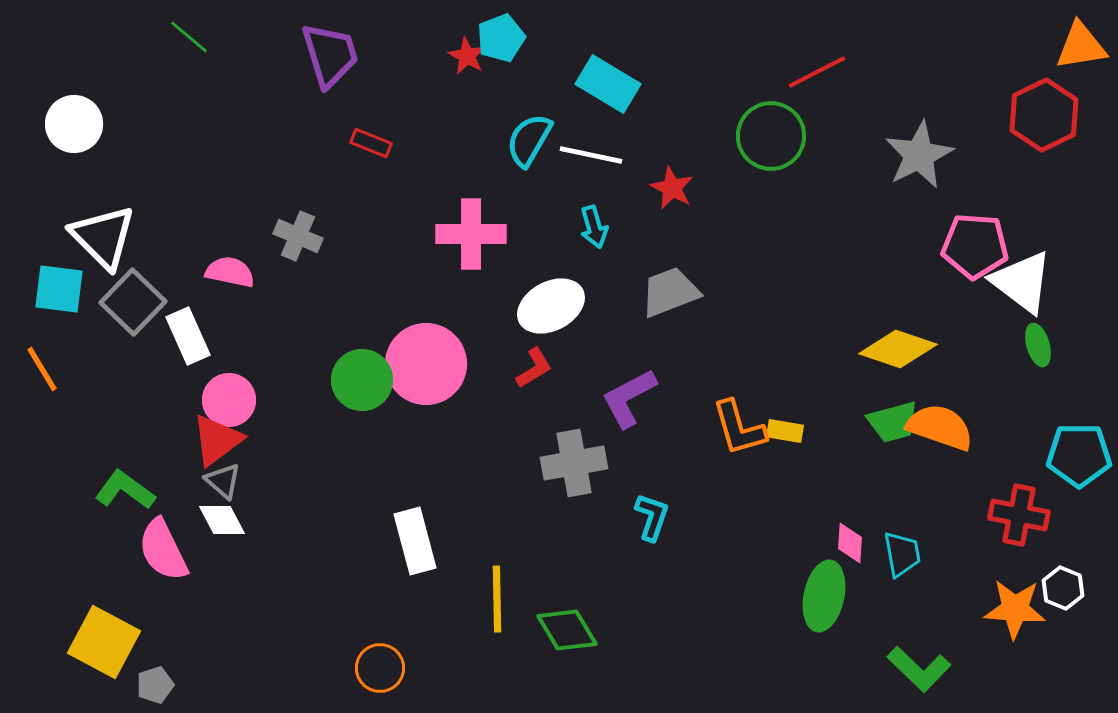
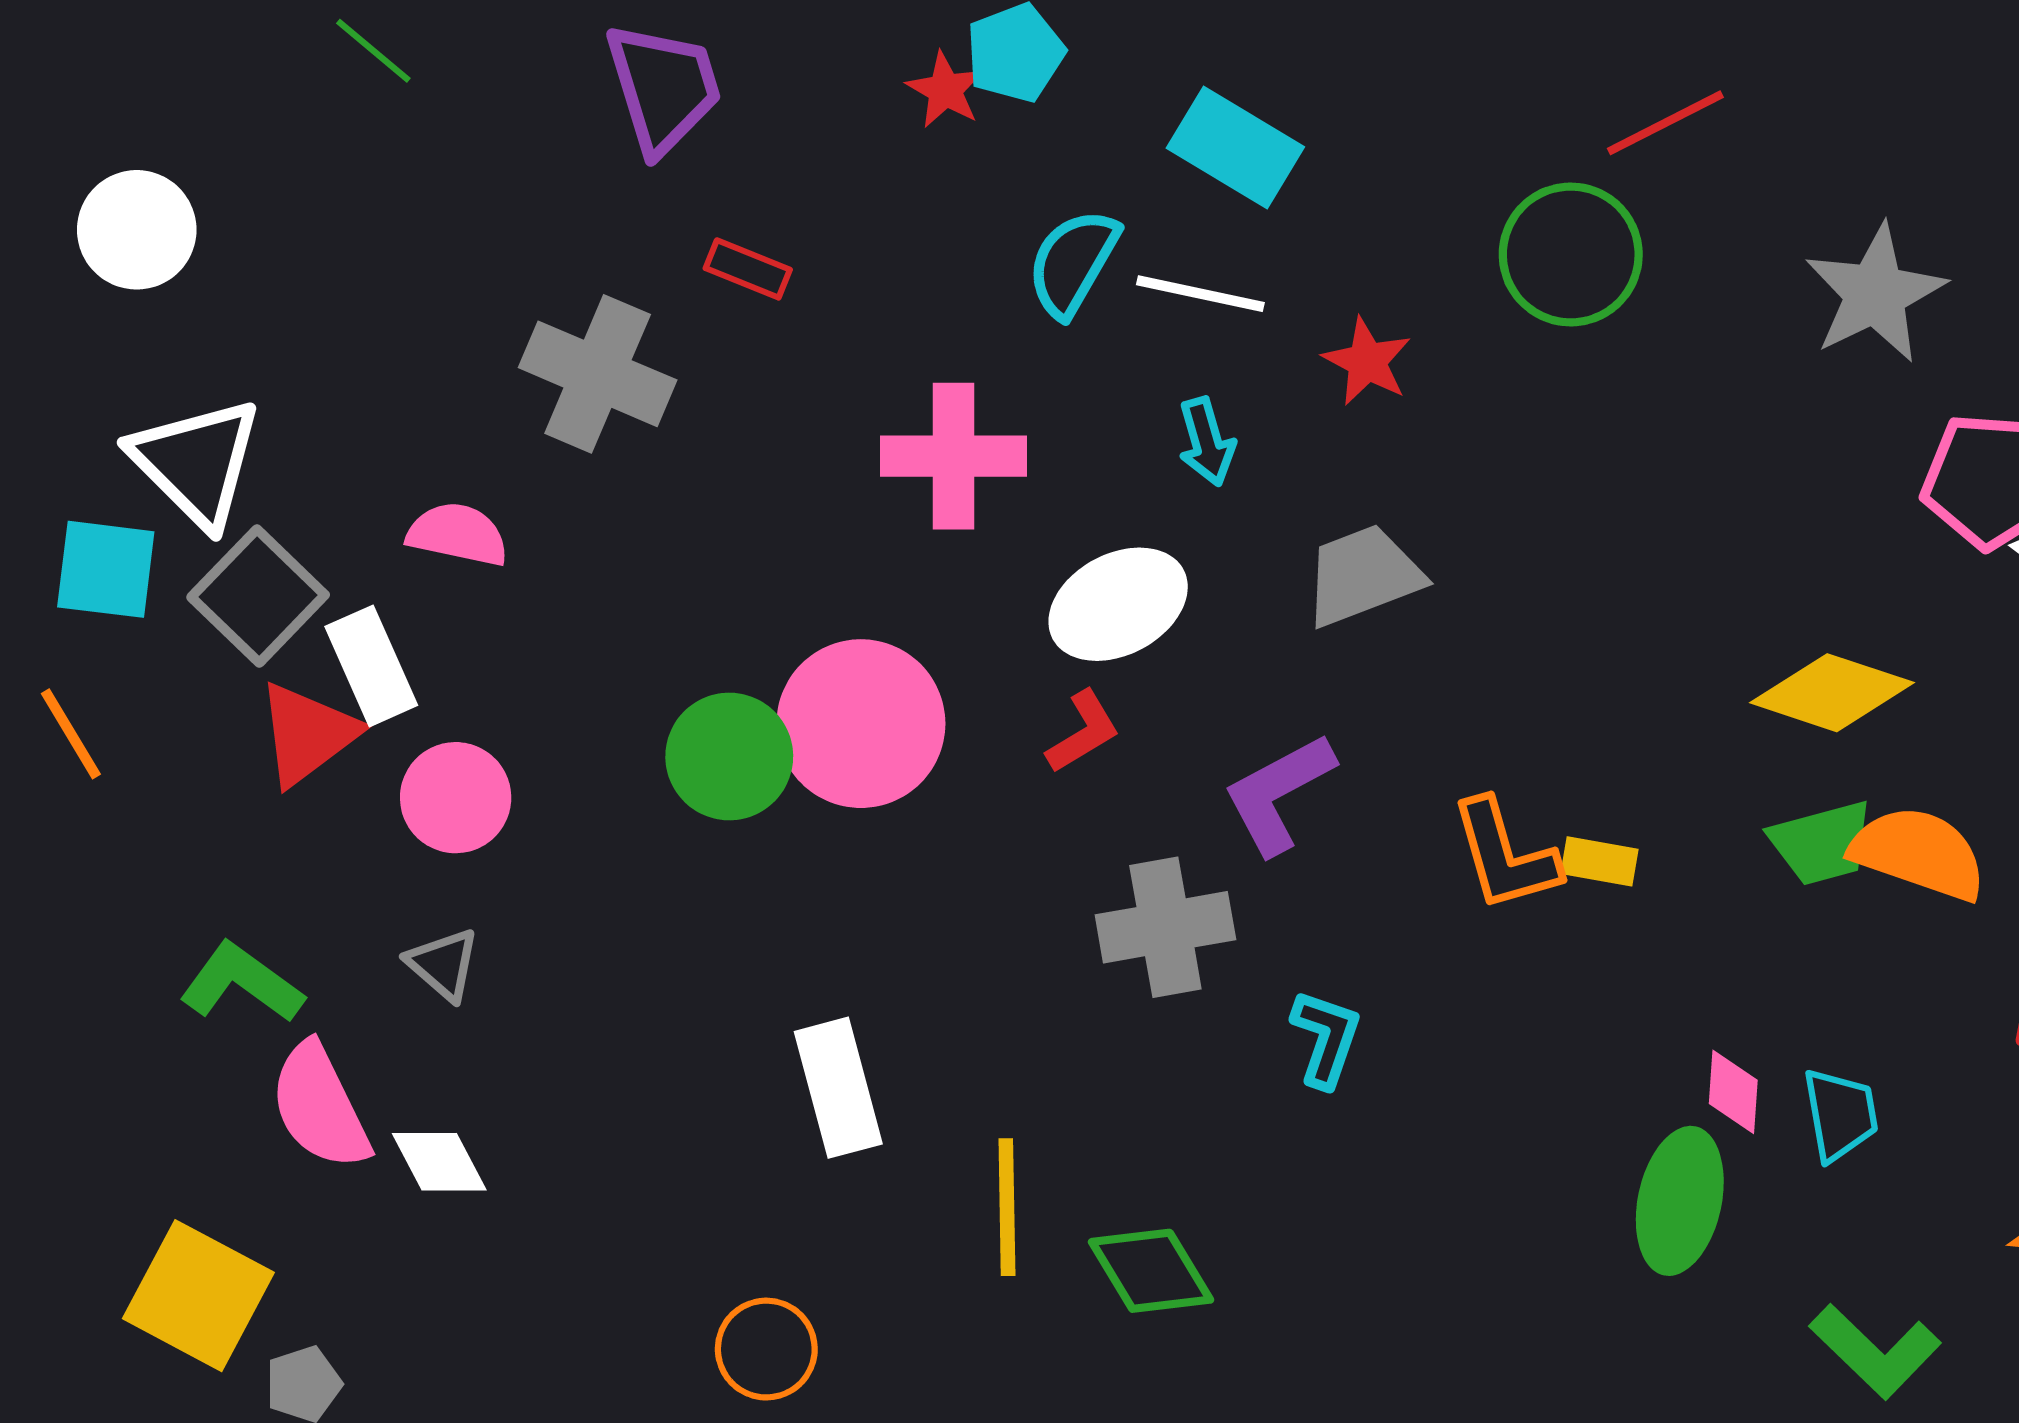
gray cross: (298, 236) -> (598, 374), moved, size x1.5
red triangle: (217, 440) -> (307, 734), moved
white diamond: (222, 520) -> (439, 1162), moved

